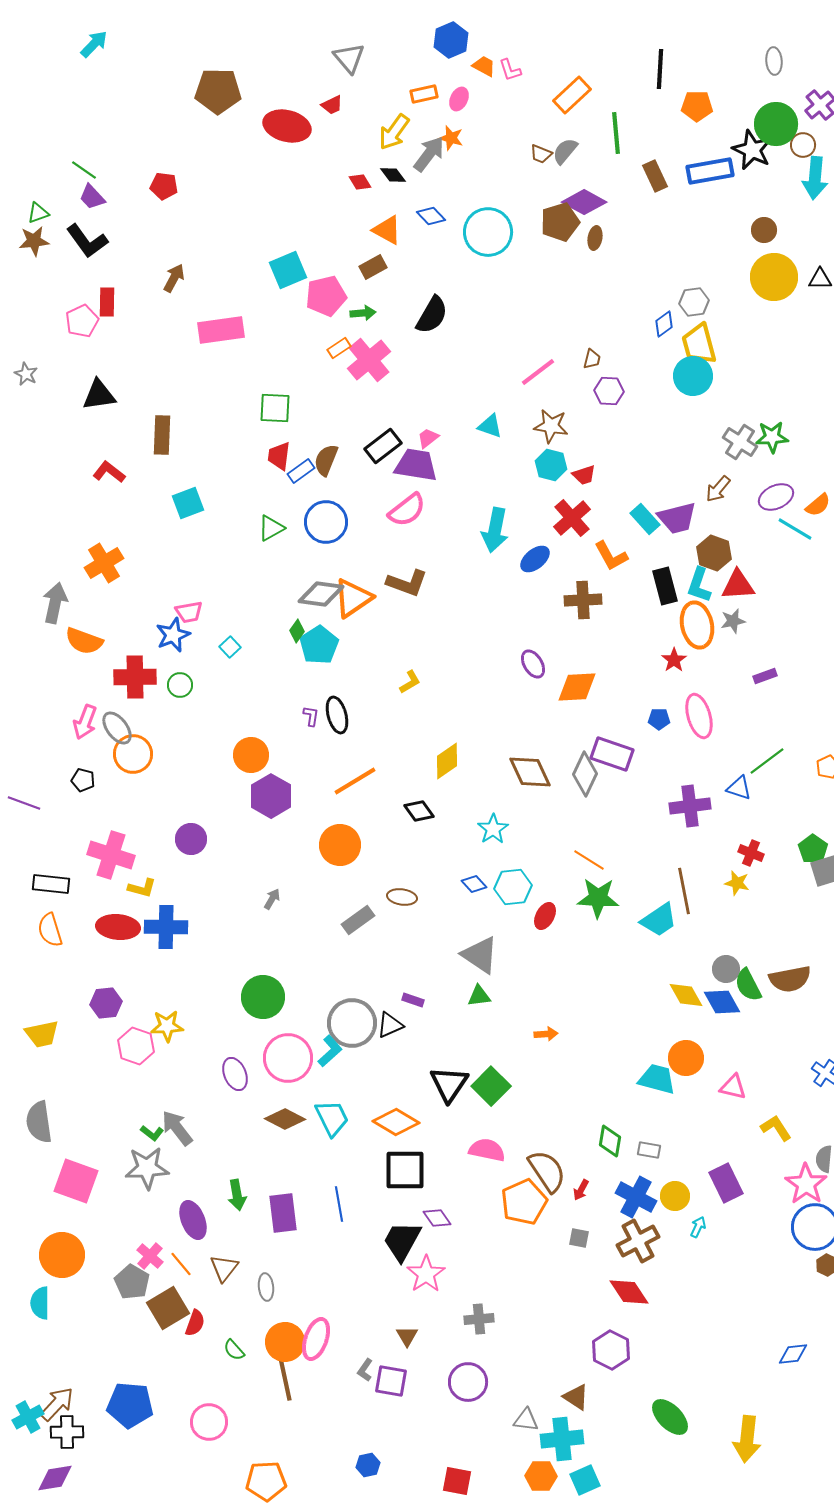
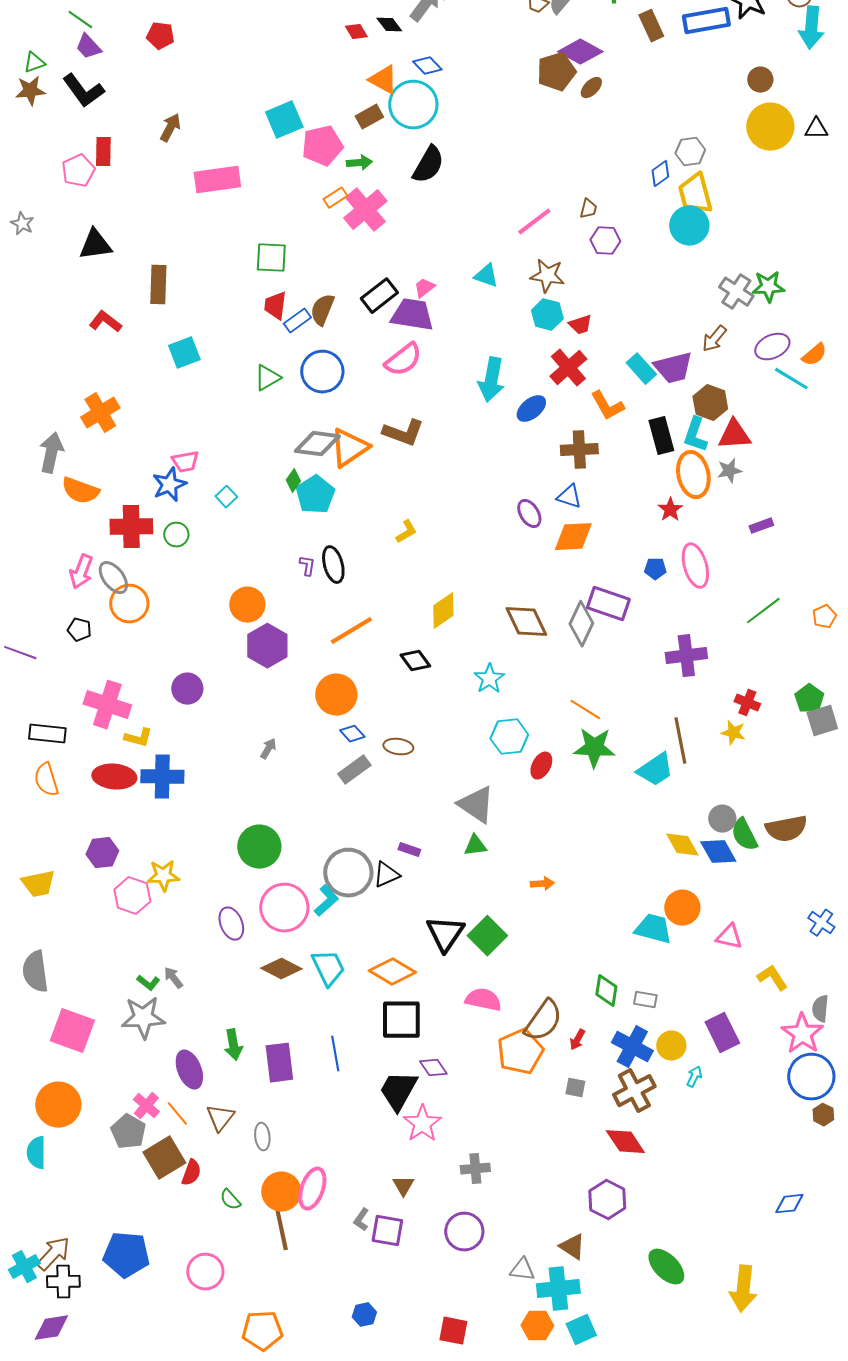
cyan circle: (488, 232) -> (413, 105), moved
brown ellipse: (595, 238) -> (591, 88), turned 35
blue triangle: (739, 788) -> (569, 497), moved
blue diamond: (474, 884) -> (352, 734), moved
gray arrow: (177, 1128) -> (173, 978), size x0.6
brown semicircle: (547, 1171) -> (543, 1021), turned 69

